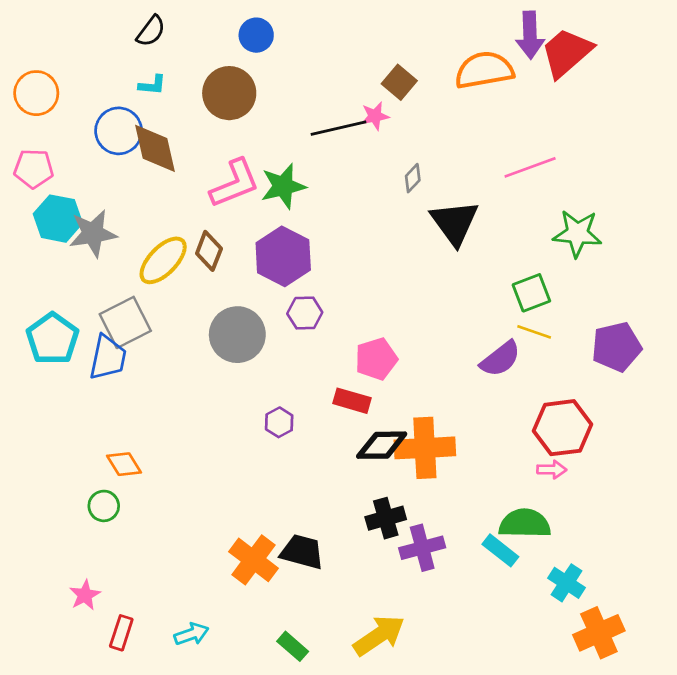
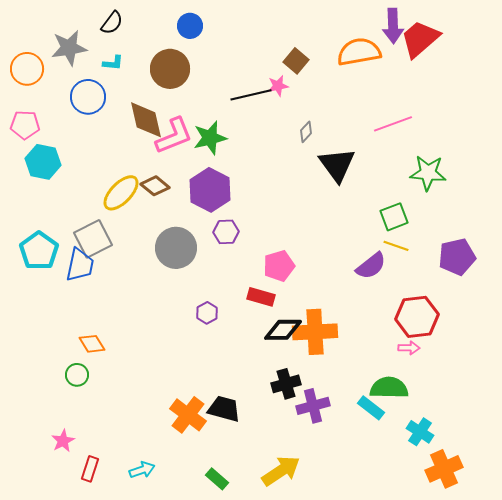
brown diamond: (155, 148) -> (146, 120), moved
gray star: (93, 233) -> (69, 48), moved
brown diamond: (209, 251) -> (155, 186), turned -72

